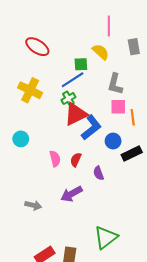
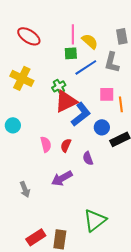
pink line: (109, 26) -> (73, 34), moved
blue line: (73, 80) -> (86, 67), moved
gray L-shape: (115, 84) -> (112, 62), moved
gray arrow: (33, 205) -> (25, 189), turned 56

